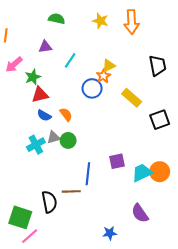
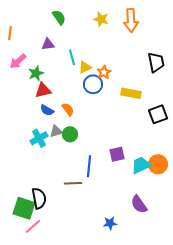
green semicircle: (57, 19) -> (59, 17), turned 42
cyan line: (70, 60) -> (72, 57), turned -49
yellow triangle: (109, 66) -> (85, 67), moved
yellow rectangle: (132, 98) -> (131, 93), turned -30
black semicircle: (49, 202) -> (39, 198), moved

